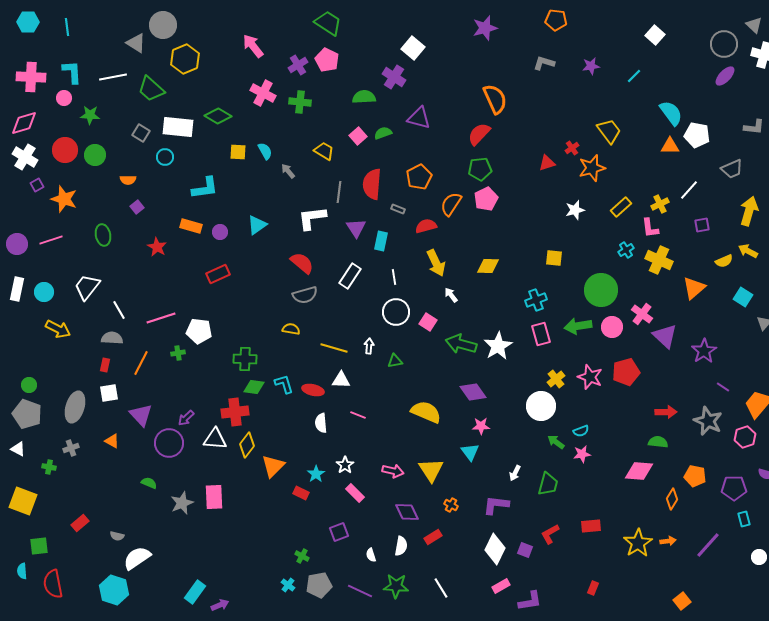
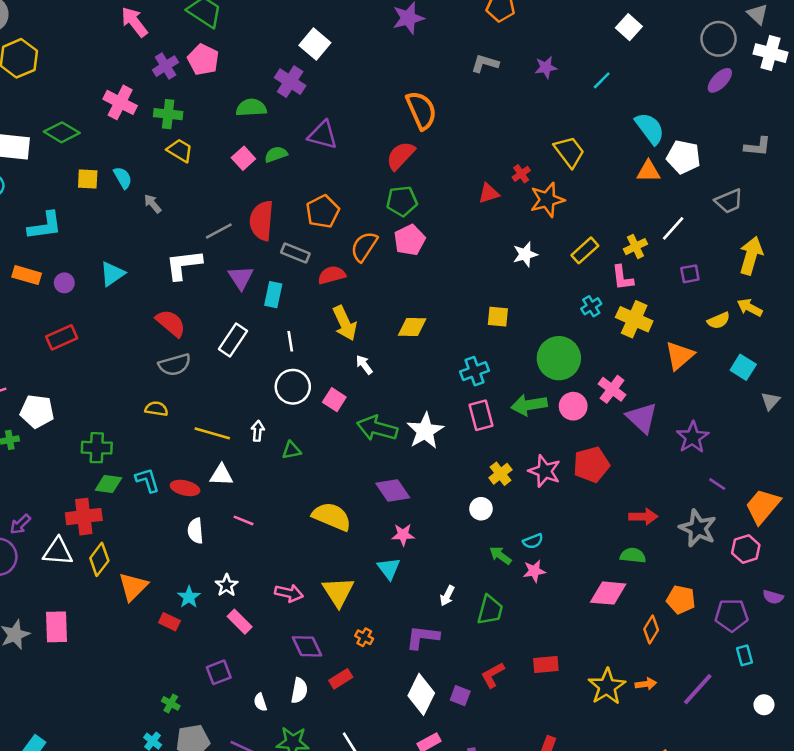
pink arrow: (253, 46) -> (134, 22), moved
yellow trapezoid: (324, 151) -> (180, 150), moved
gray line: (339, 192) -> (219, 231), turned 55
gray rectangle: (398, 209) -> (295, 253), size x1.5
white circle: (541, 406) -> (481, 509), size x0.6

